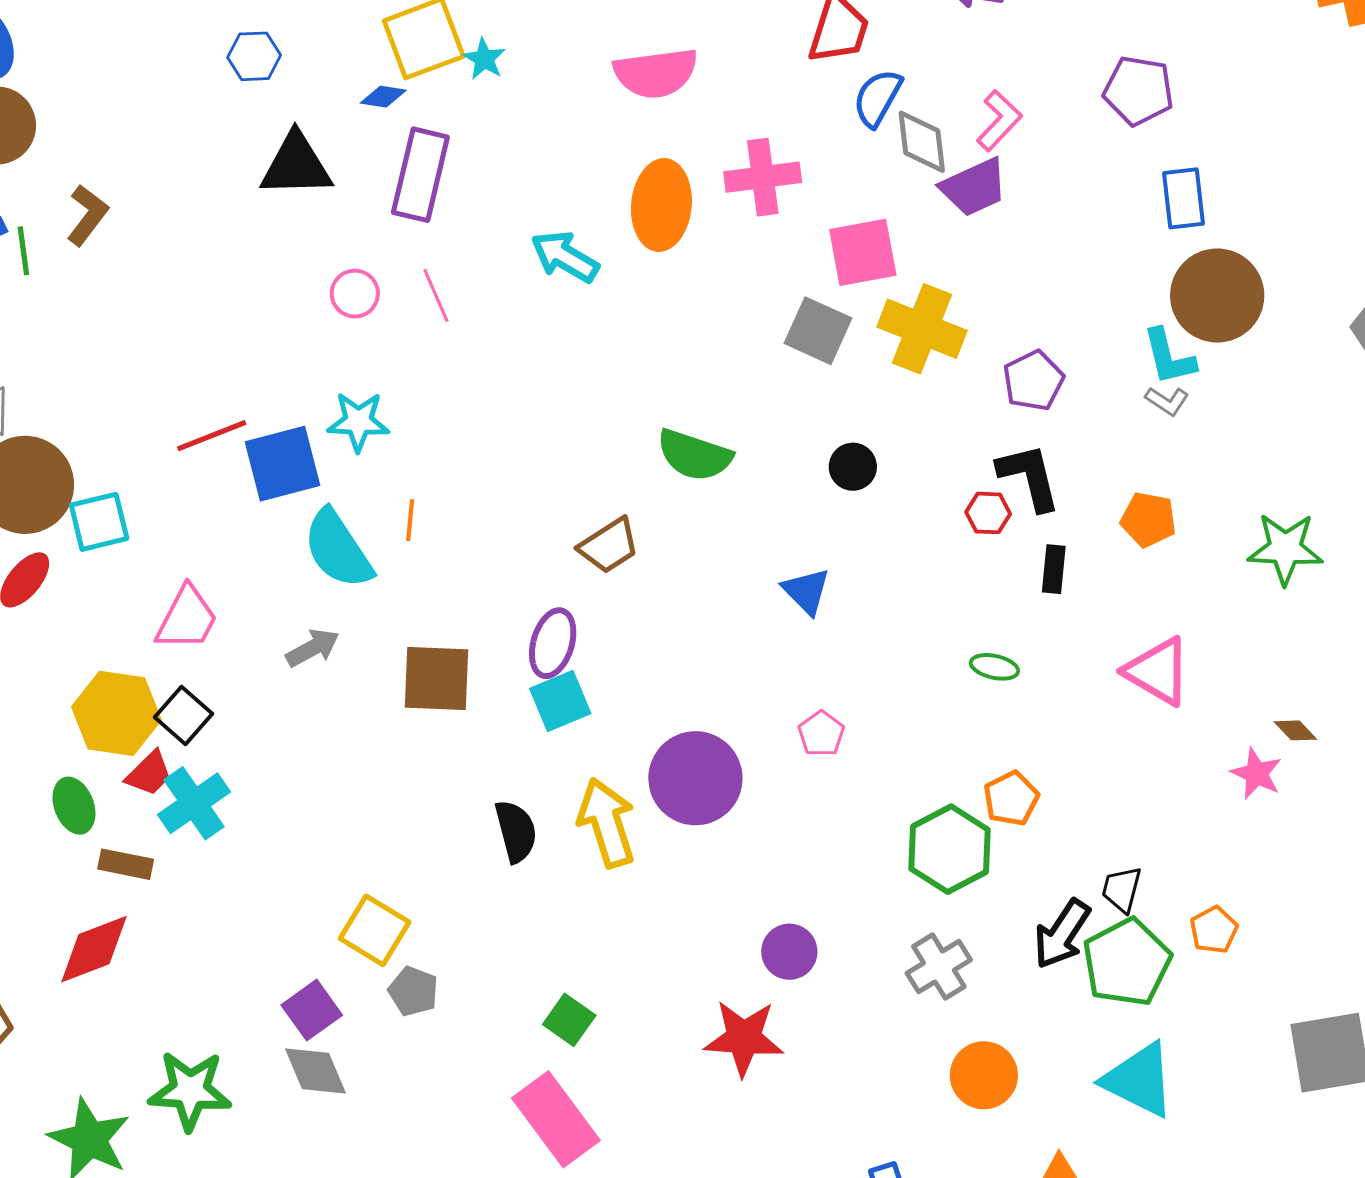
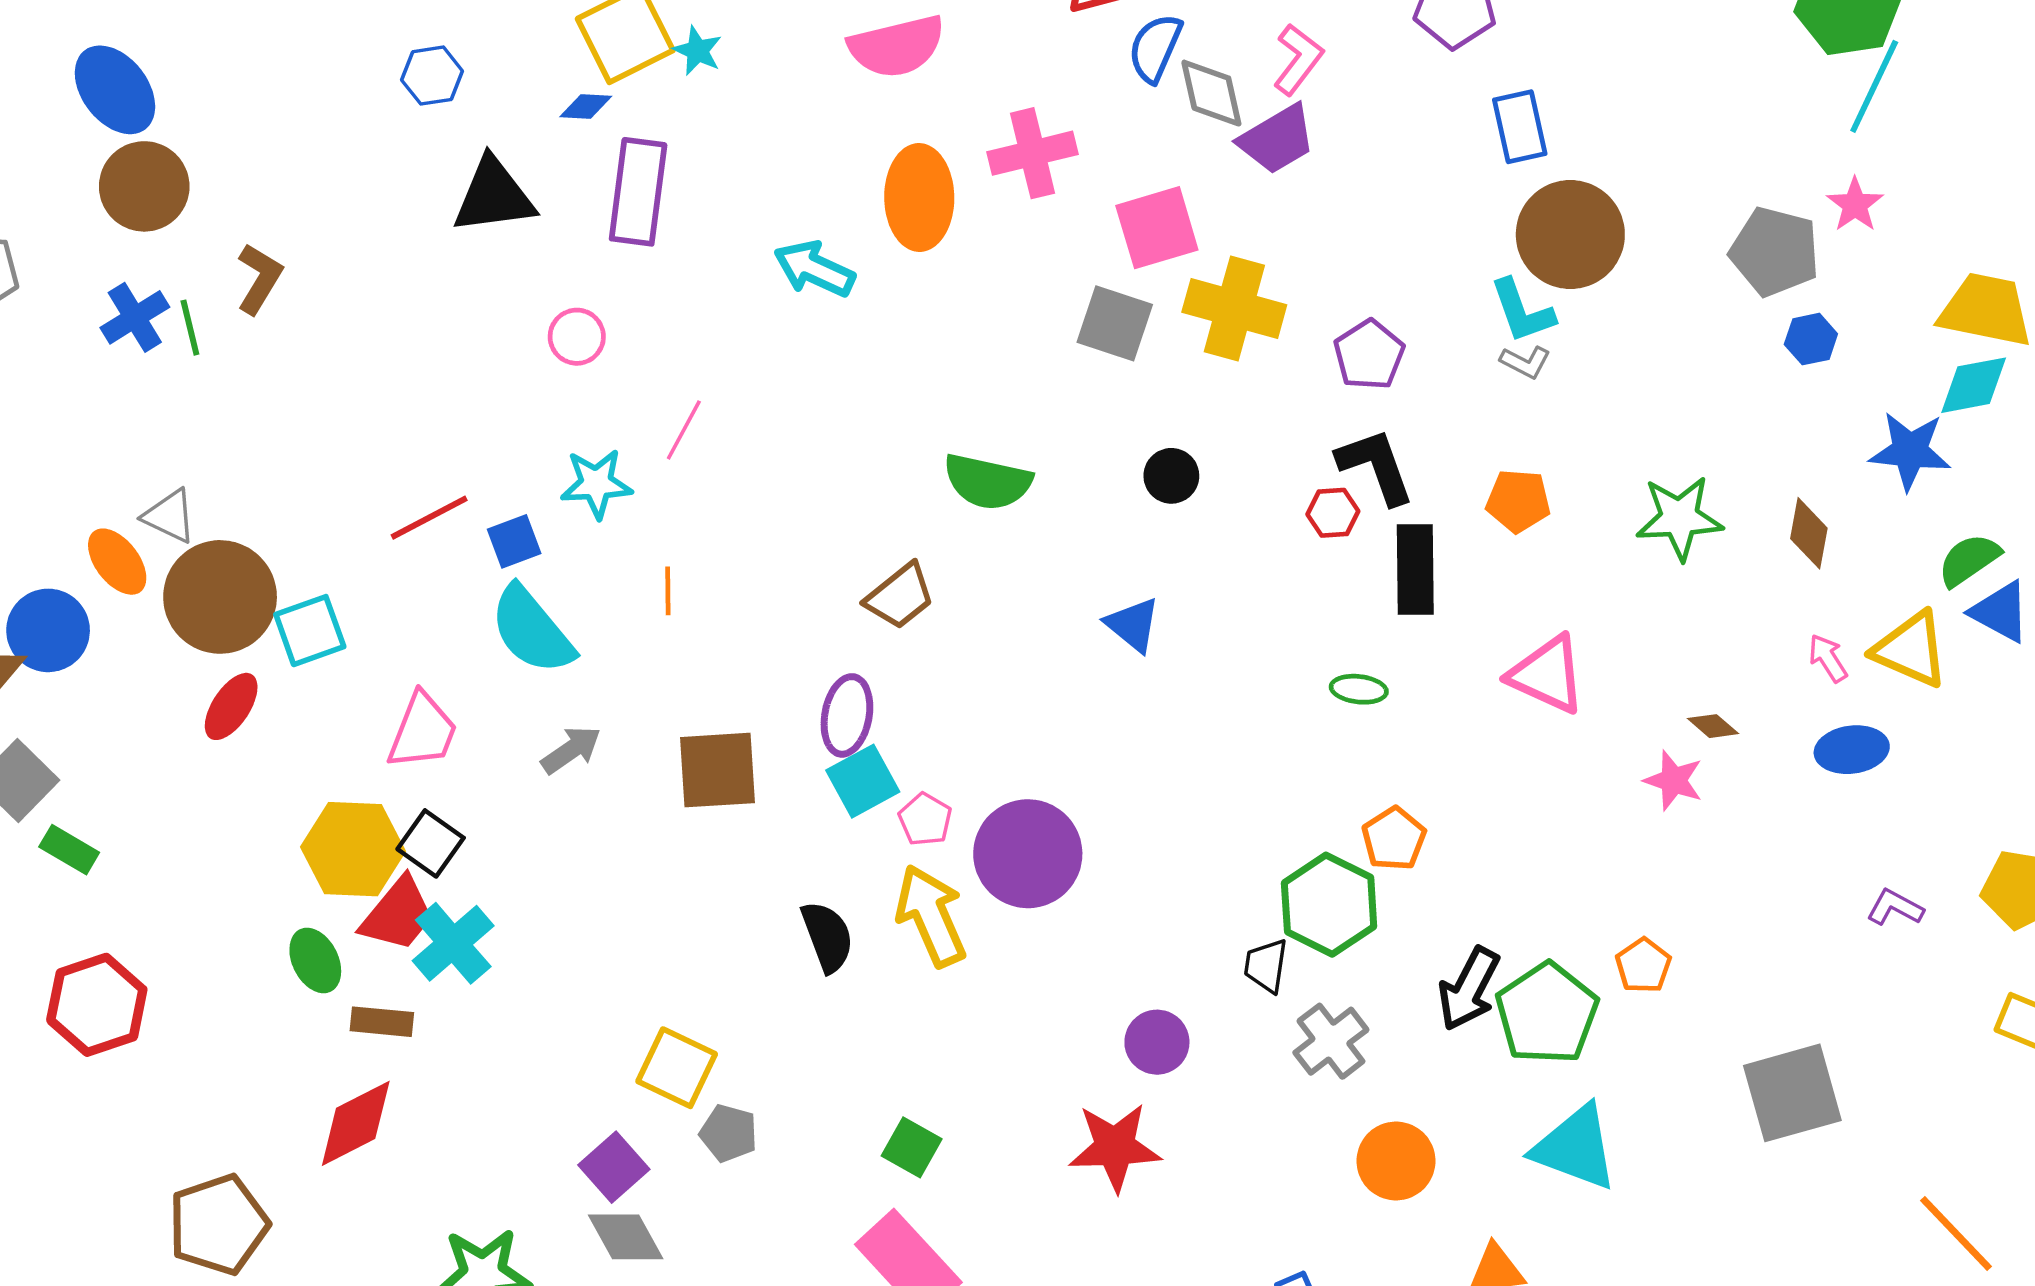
pink line: (436, 295) -> (684, 430), moved, turned 58
blue square: (283, 464) -> (514, 541), size x0.6
cyan semicircle: (338, 549) -> (532, 630), moved
black rectangle: (1054, 569) -> (1415, 570), size x1.6
pink pentagon: (821, 734) -> (925, 820), moved
red trapezoid: (149, 773) -> (398, 914), size x1.4
black trapezoid: (1122, 889) -> (1266, 966), moved

